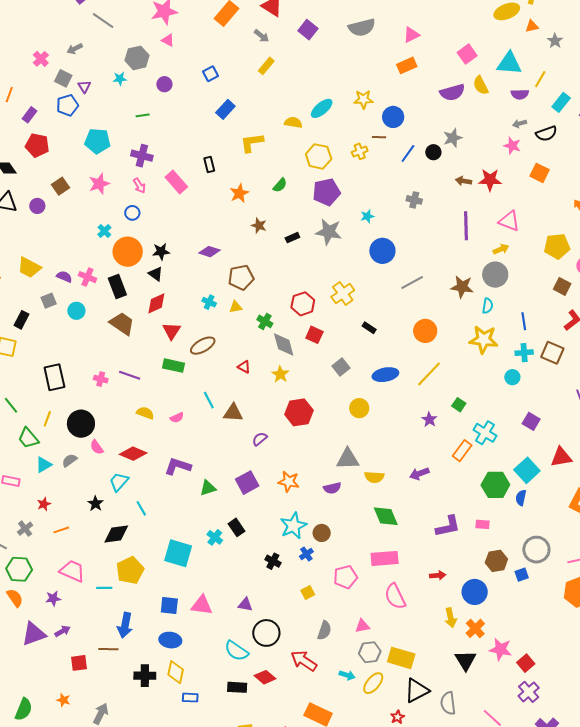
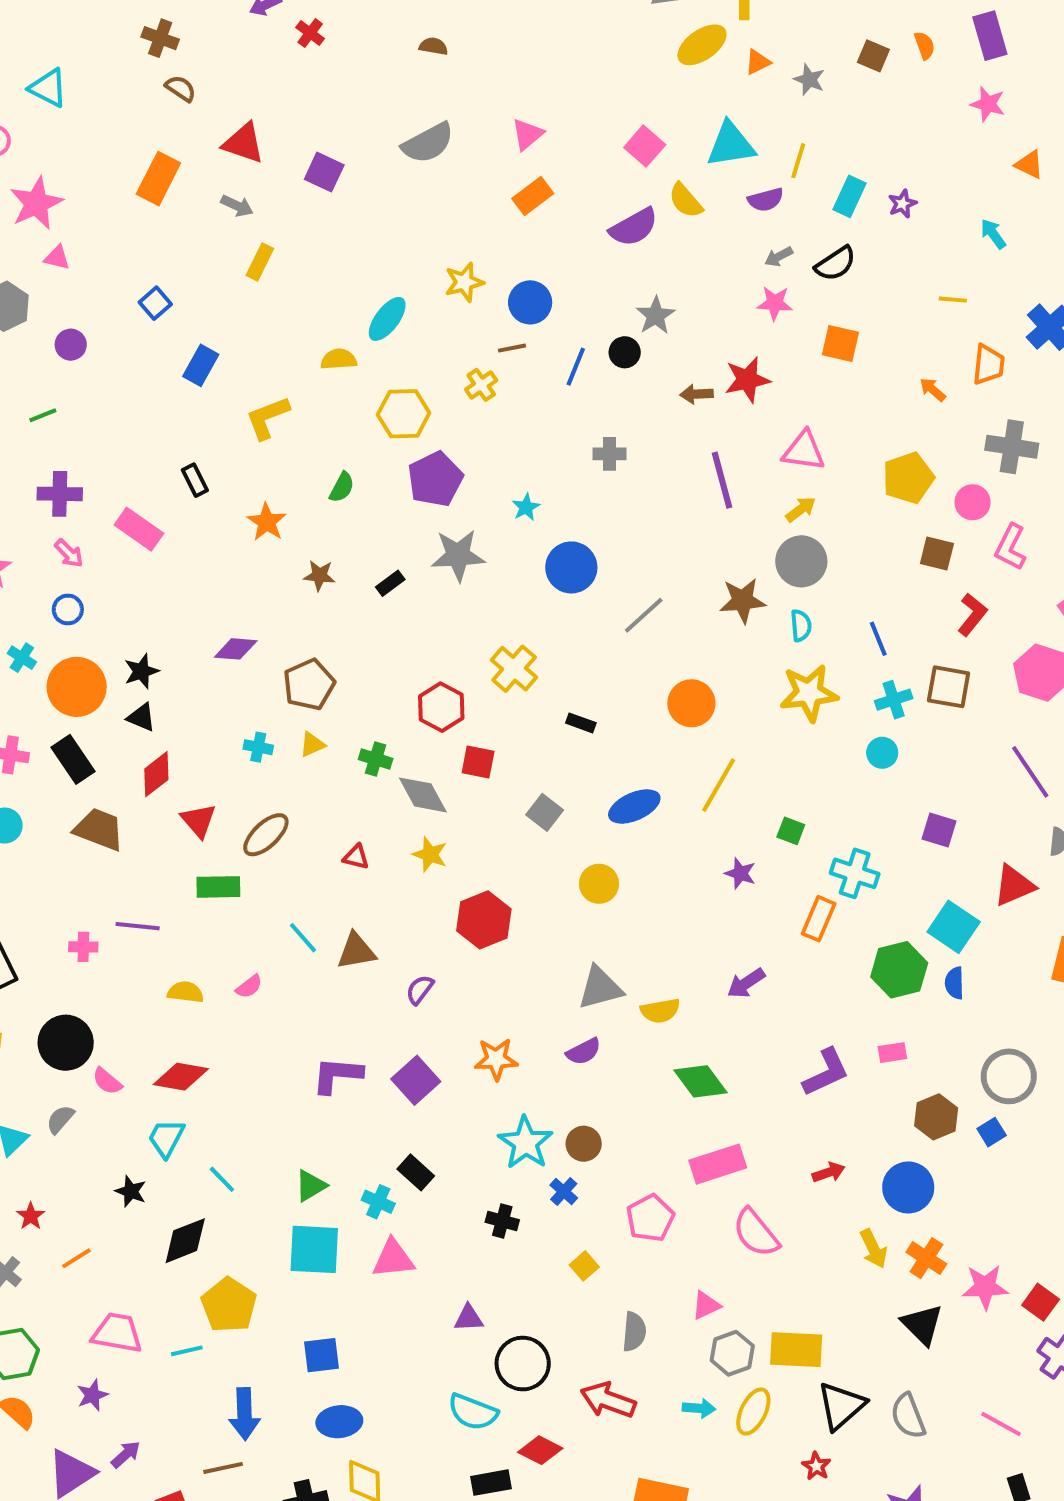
purple L-shape: (178, 466) -> (337, 1075), moved
green triangle: (208, 488) -> (311, 1186), moved
pink triangle: (202, 605) -> (393, 1259), moved

